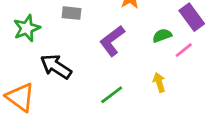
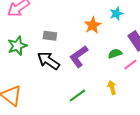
black arrow: (56, 67) -> (48, 61), moved

